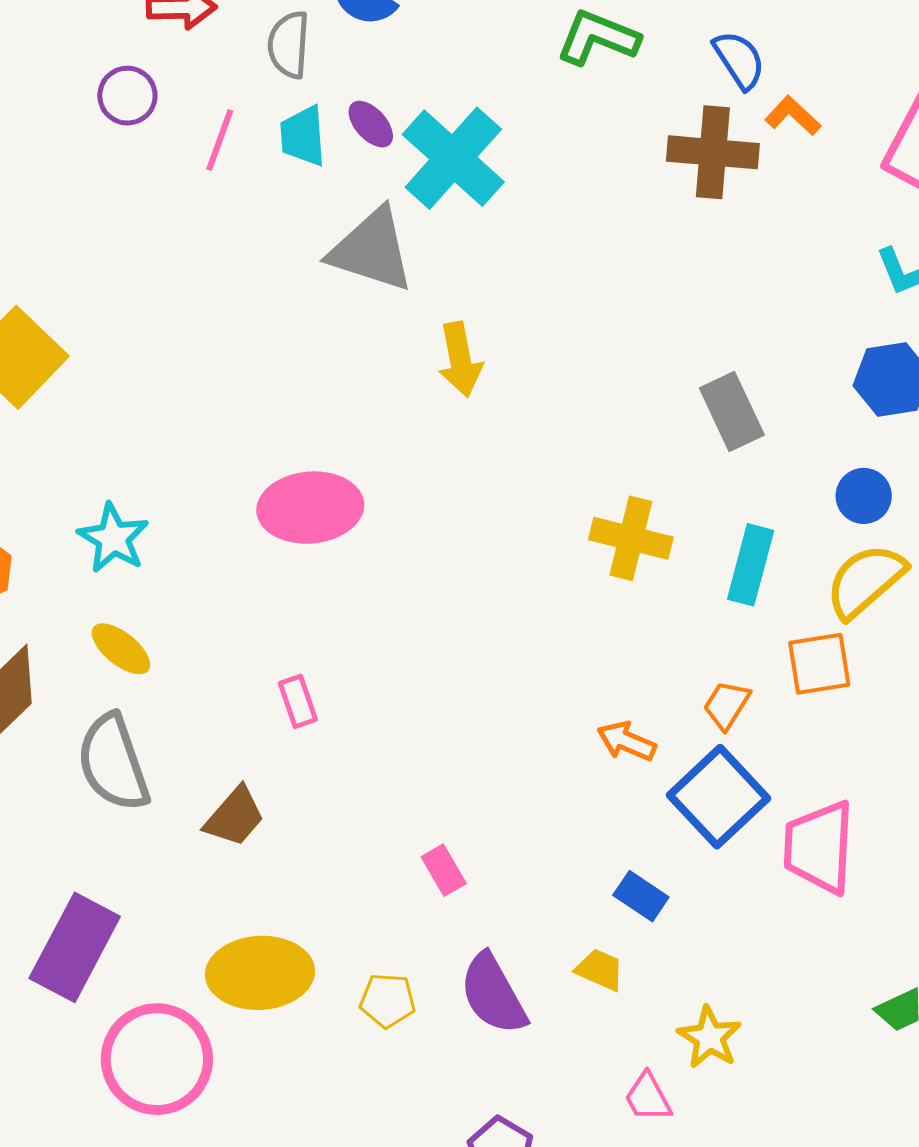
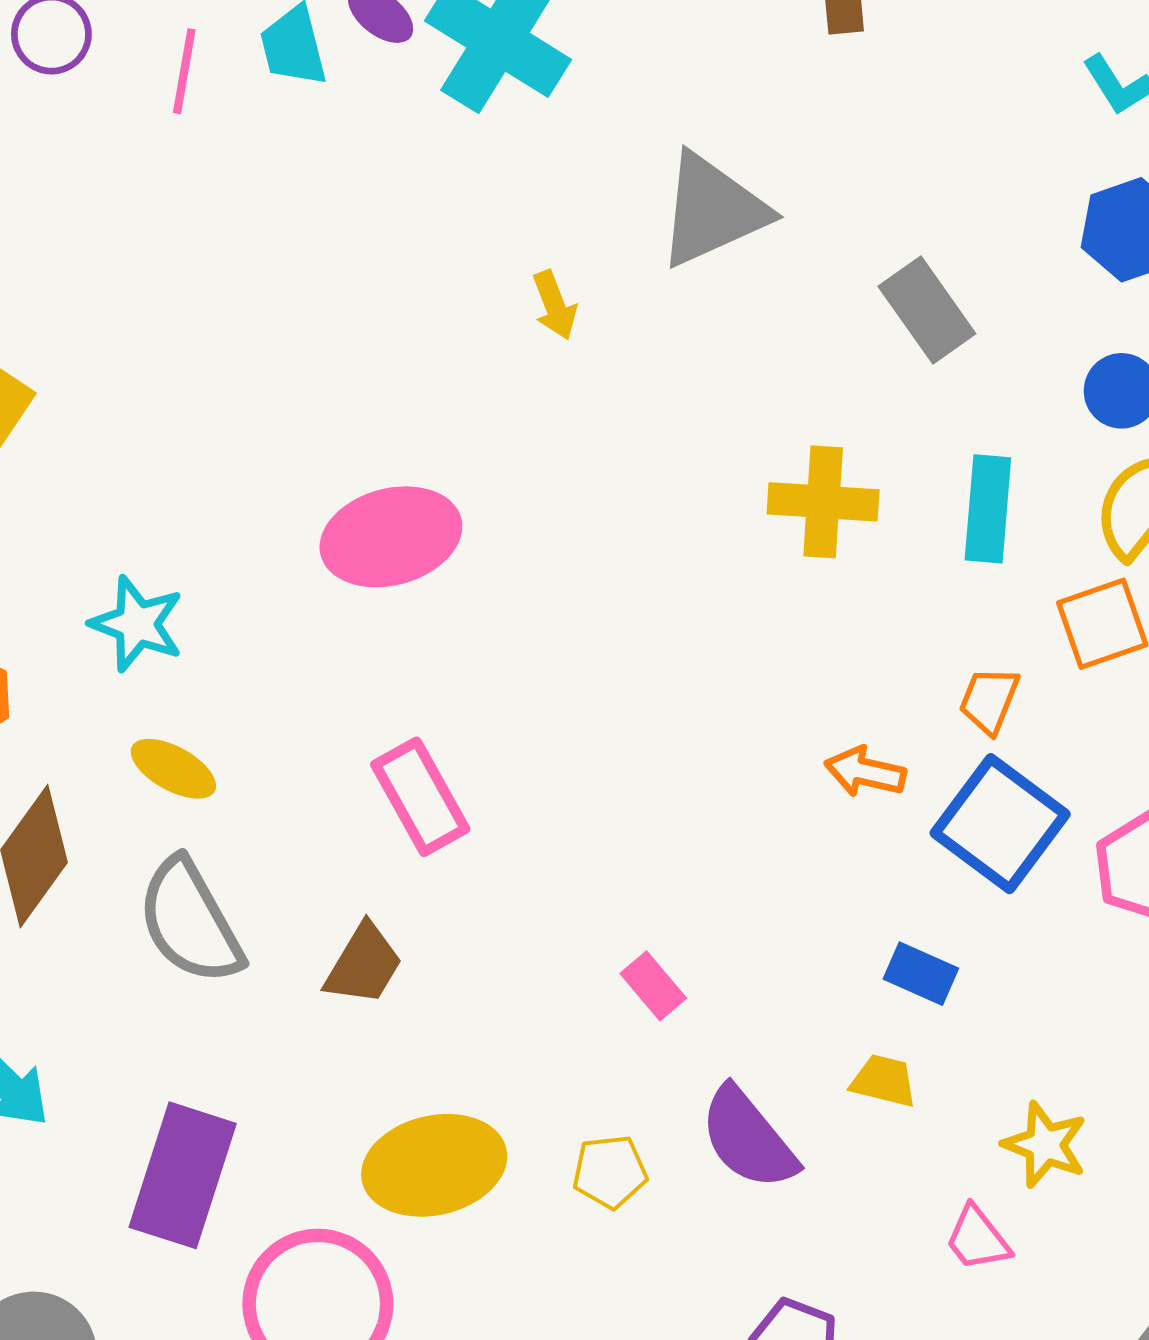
gray triangle: (372, 250) -> (712, 210), moved, turned -32
yellow arrow: (460, 359) -> (555, 305), size x0.7
pink rectangle: (298, 701) -> (420, 797), size x1.6

